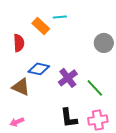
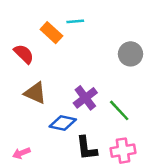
red semicircle: (19, 43) -> (24, 54), turned -42
blue diamond: (39, 69) -> (63, 123), moved
brown triangle: (21, 87) -> (35, 93), moved

